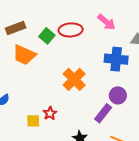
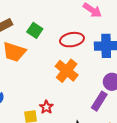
red ellipse: (71, 30) -> (72, 40), moved

